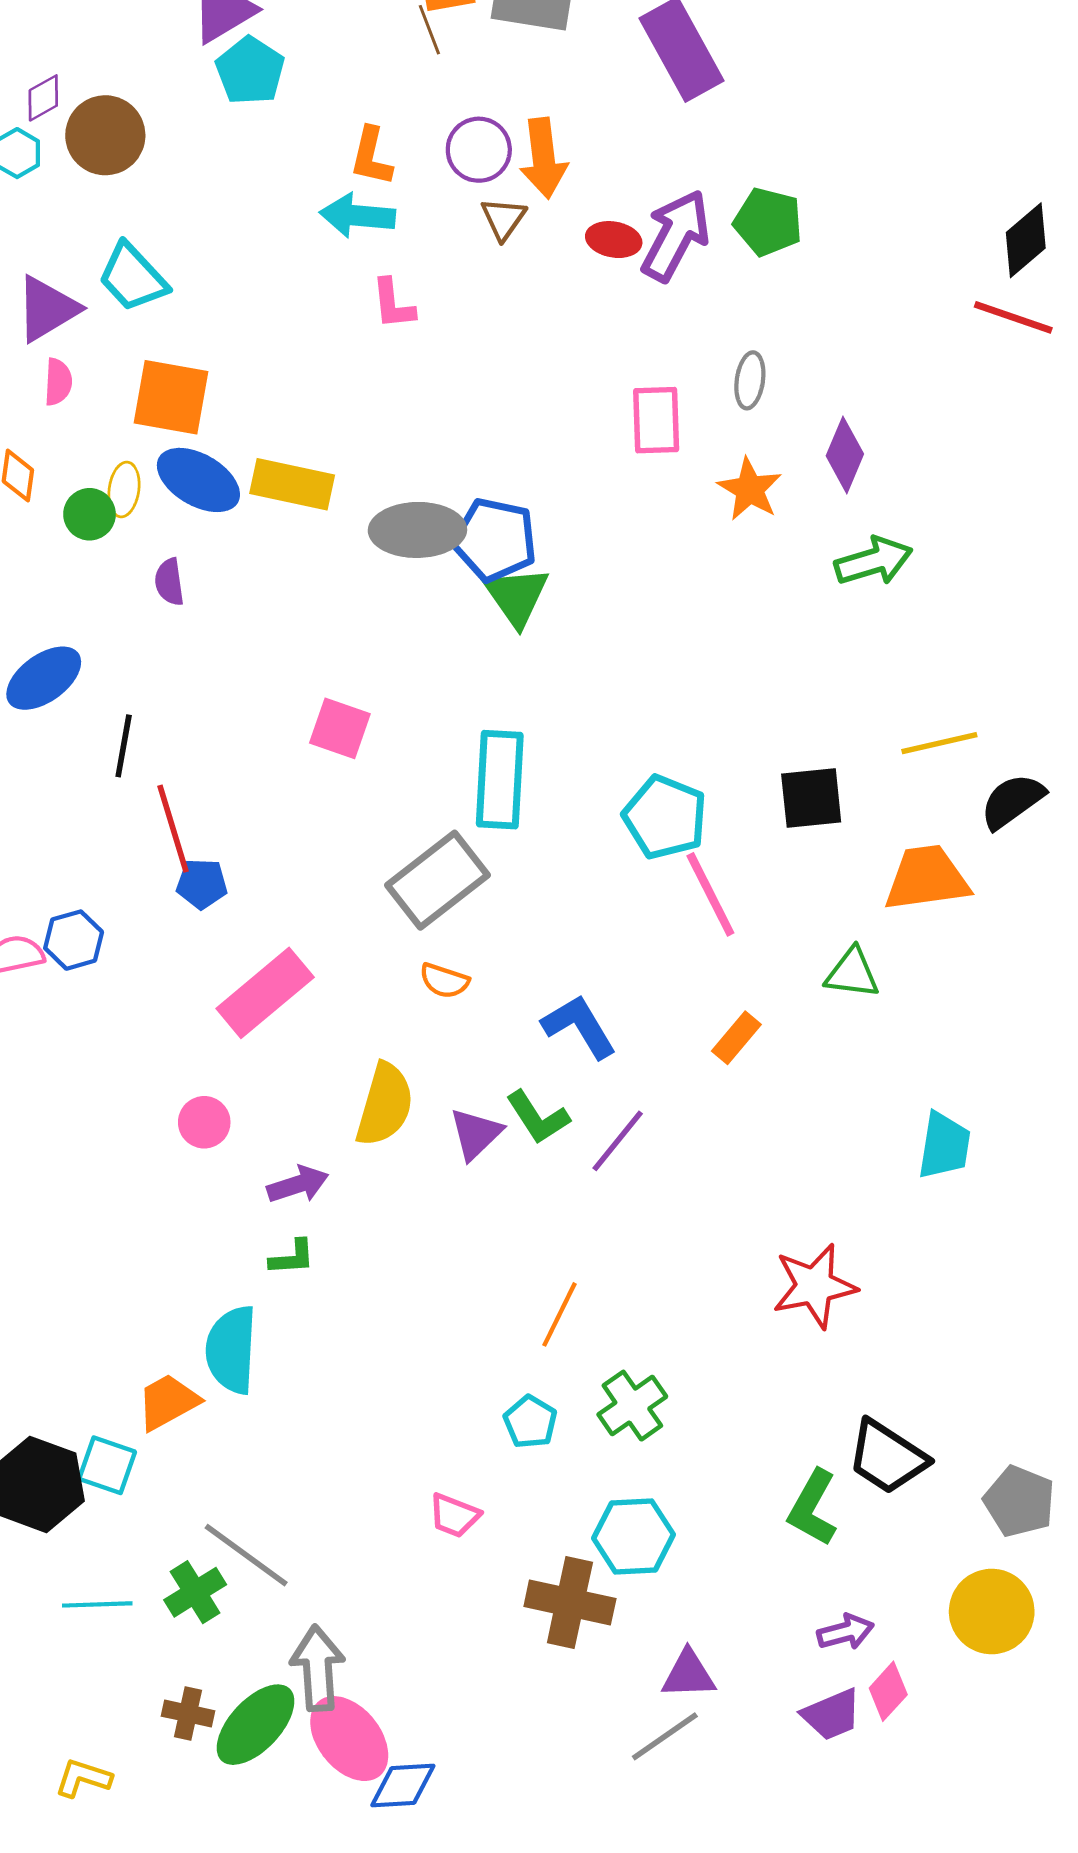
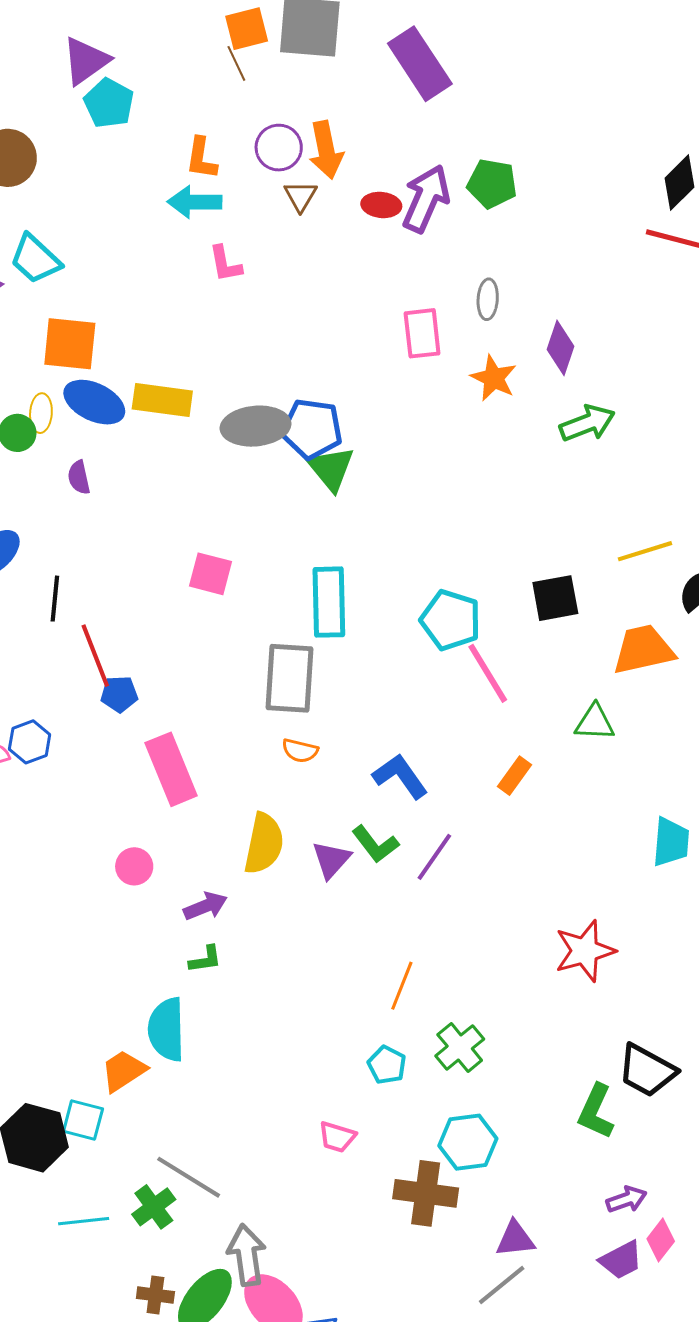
gray rectangle: (438, 880) -> (290, 678), turned -44
pink rectangle: (265, 993) -> (171, 769), turned -68

